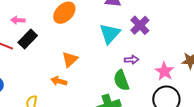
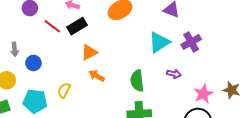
orange triangle: (70, 59) -> (89, 52), moved
green semicircle: (121, 80) -> (137, 81), moved

